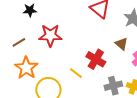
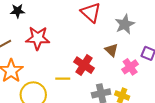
yellow line: (76, 73) -> (63, 79), turned -40

